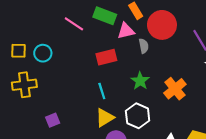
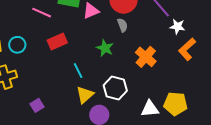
gray semicircle: (144, 46) -> (123, 25), moved
red rectangle: (106, 57) -> (57, 41), moved
green star: (140, 81) -> (105, 48), moved

